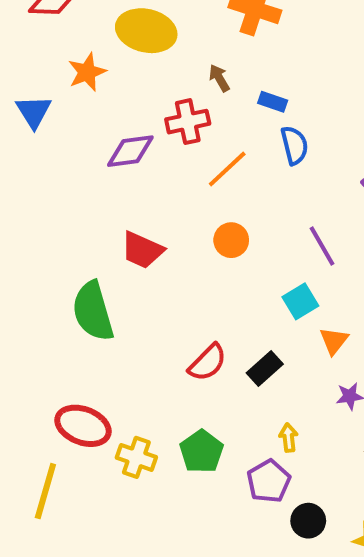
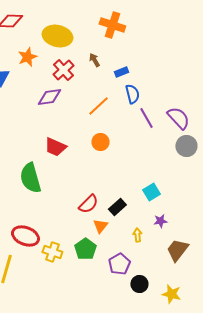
blue rectangle: (273, 102) -> (121, 72), turned -40
red cross: (188, 122) -> (63, 70), moved, turned -30
purple line: (322, 246) -> (146, 118), moved
cyan square: (300, 301) -> (151, 192), moved
orange triangle: (334, 341) -> (100, 226), moved
yellow arrow: (288, 438) -> (137, 235), moved

